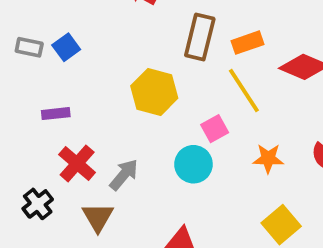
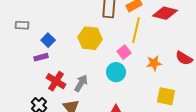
blue square: (66, 47) -> (48, 40), moved
yellow line: (244, 91) -> (136, 30), turned 55
yellow square: (281, 225) -> (166, 96), turned -30

